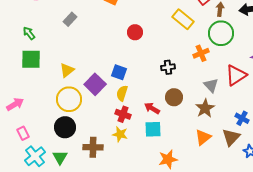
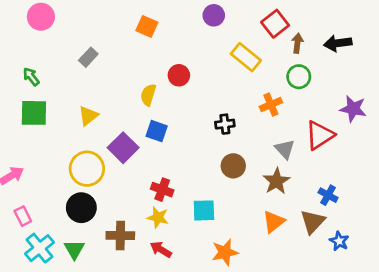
green circle: (221, 33) -> (299, 77), size x0.7
yellow triangle: (67, 70) -> (88, 116), moved
yellow semicircle: (122, 93) -> (148, 95), moved
red arrow: (152, 108) -> (161, 249), moved

